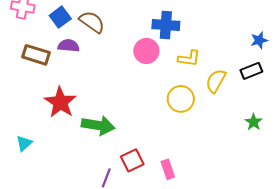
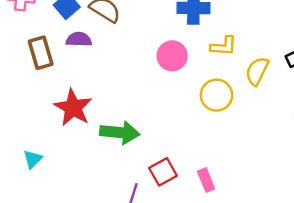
pink circle: (146, 51) -> (172, 56), moved
brown rectangle: (36, 55) -> (41, 53), turned 60

